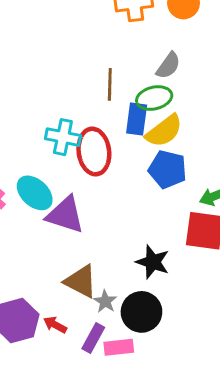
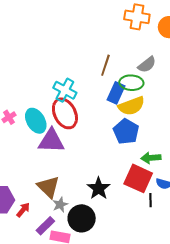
red ellipse: (94, 152) -> (65, 113), moved, turned -36
purple triangle: (65, 215) -> (51, 141), turned -32
red arrow: (55, 325) -> (23, 210), turned 84

